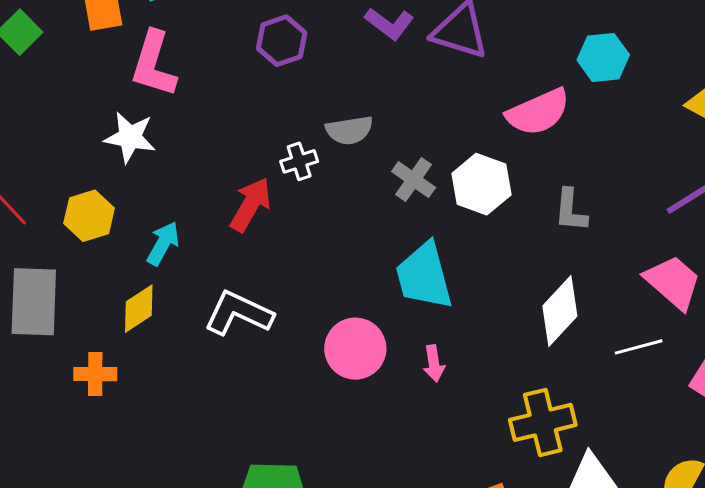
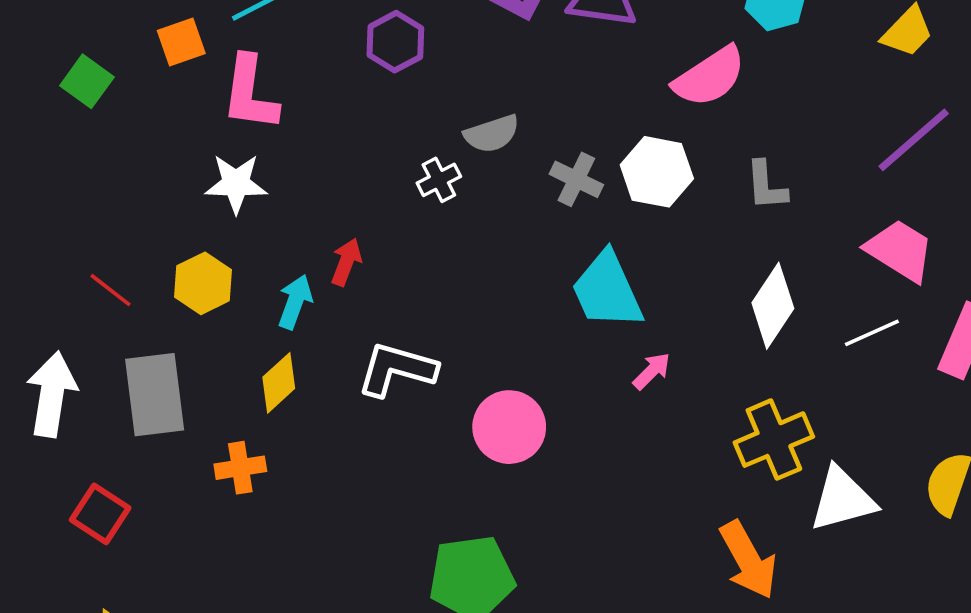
red arrow: (251, 205) -> (346, 262), moved, size x0.7
pink circle: (355, 349) -> (509, 427), moved
pink arrow: (434, 363) -> (652, 371), moved, turned -117

